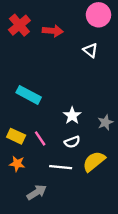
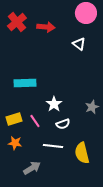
cyan rectangle: (29, 95) -> (25, 83), turned -30
white star: (72, 116) -> (54, 104), moved
yellow rectangle: (16, 136) -> (14, 119), turned -42
yellow semicircle: (94, 161) -> (82, 153), moved, turned -65

